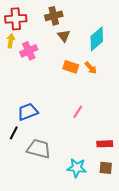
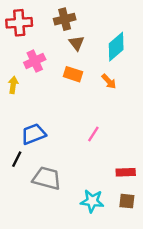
yellow arrow: (11, 41) -> (13, 85), moved
orange rectangle: (71, 67) -> (73, 74), moved

